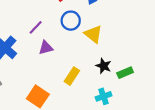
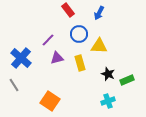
yellow triangle: (93, 34) -> (99, 46), turned -36
yellow rectangle: (72, 76) -> (80, 63), moved, turned -49

